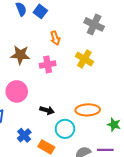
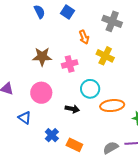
blue square: (40, 11) -> (68, 12), moved
orange arrow: (55, 38) -> (84, 37), moved
cyan circle: (65, 129) -> (90, 89), moved

